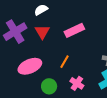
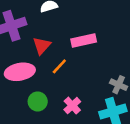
red triangle: (42, 32) -> (42, 46), moved
orange line: (65, 62) -> (59, 66), moved

